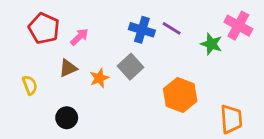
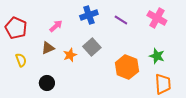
pink cross: (238, 26) -> (157, 18), moved
red pentagon: (44, 28) -> (16, 28), moved
blue cross: (142, 30) -> (89, 15), moved, turned -36
green star: (211, 44) -> (157, 56), moved

